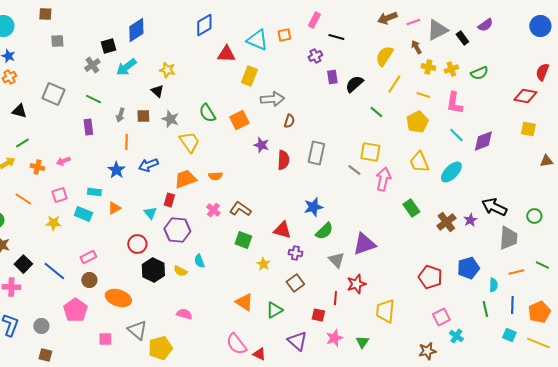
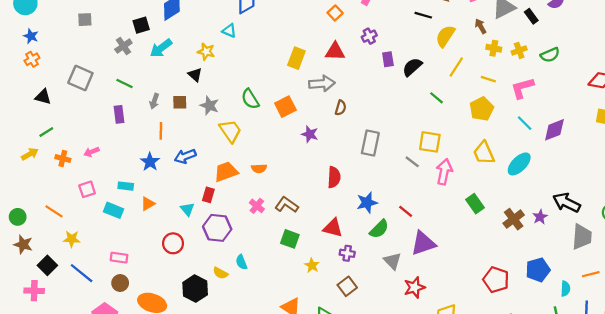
orange square: (284, 35) -> (335, 13), turned -32
black line: (336, 37) -> (423, 15), moved
cyan triangle: (257, 40) -> (229, 31), moved, size x0.6
red triangle: (226, 54) -> (335, 52), moved
pink L-shape: (454, 103) -> (522, 88), turned 65
red semicircle: (283, 160) -> (334, 177), moved
orange line: (23, 199) -> (54, 211), moved
yellow star: (53, 223) -> (72, 239), moved
pink rectangle: (88, 257) -> (119, 258), turned 35
black hexagon: (153, 270) -> (195, 289), moved
red line: (335, 298) -> (406, 211), moved, turned -56

